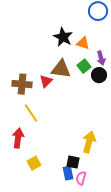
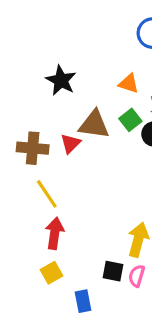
black star: (63, 37) -> (61, 80), moved
red arrow: (18, 138) -> (55, 233), moved
blue rectangle: (68, 173) -> (83, 301), moved
pink semicircle: (81, 178) -> (137, 276), moved

